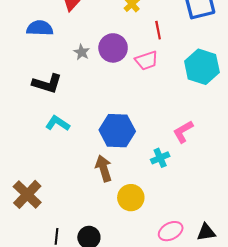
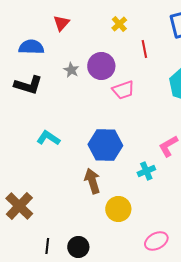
pink trapezoid: (147, 61) -> (123, 90), moved
black L-shape: (47, 84) -> (28, 85), moved

